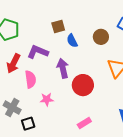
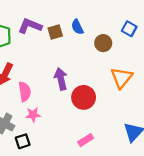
blue semicircle: (72, 41) -> (77, 27), moved
purple L-shape: (38, 52) -> (30, 26), moved
pink star: (47, 99) -> (33, 115), moved

